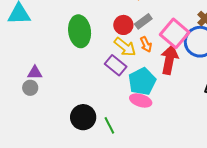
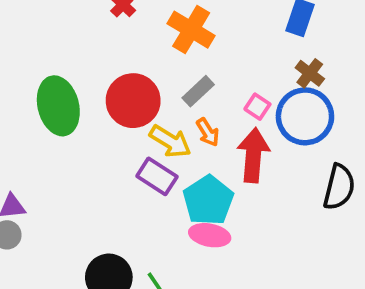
red circle: (123, 25) -> (133, 101), moved, size x1.5
green ellipse: (80, 31) -> (58, 106), moved
pink square: (175, 33) -> (257, 107), size x0.5

